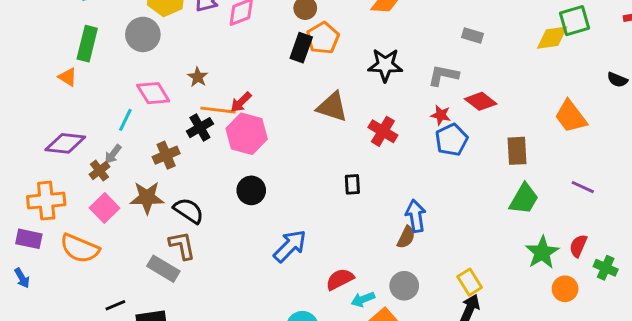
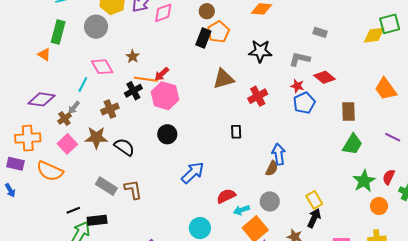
brown triangle: (332, 107) -> (224, 79), turned -35
red cross: (383, 131) -> (258, 96), turned 30
brown L-shape: (182, 245) -> (133, 189), moved

